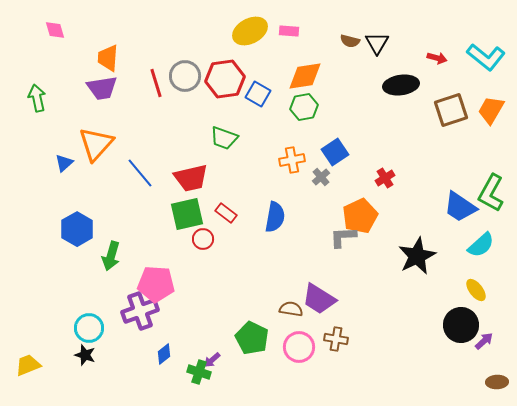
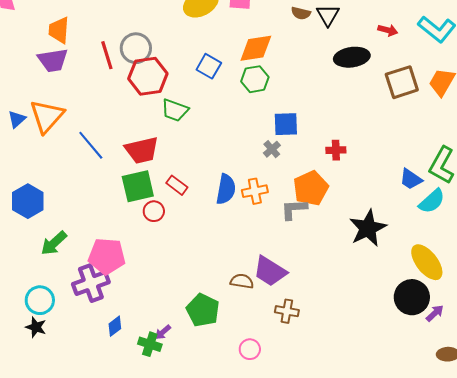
red hexagon: (225, 79) -> (148, 76), moved
blue square: (335, 152) -> (286, 124), turned 32
orange cross: (292, 160) -> (255, 191), moved
blue triangle: (64, 163) -> (17, 119), moved
red cross: (385, 178) -> (336, 150), turned 30
blue trapezoid: (460, 207) -> (411, 179), size x0.7
cyan semicircle: (481, 245) -> (432, 201), moved
green arrow: (111, 256) -> (54, 243), moved, turned 32
yellow ellipse: (476, 290) -> (427, 262), size x1.6
pink circle: (299, 347) -> (250, 349), moved, size x0.7

